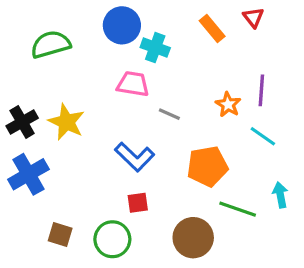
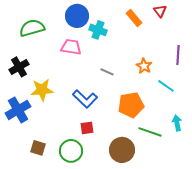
pink trapezoid: (133, 84) -> (71, 47), moved
purple line: (261, 90) -> (178, 55), moved
black cross: (22, 122) -> (19, 67), moved
yellow star: (66, 122) -> (42, 90), moved, turned -30

